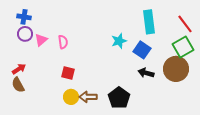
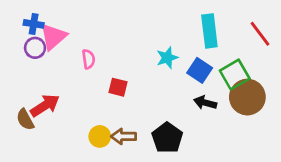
pink triangle: (41, 40) -> (53, 37), moved, size x1.5
green square: (183, 47) -> (235, 75), moved
red arrow: (19, 69) -> (45, 105), moved, size x1.5
red square: (68, 73) -> (118, 87), moved

